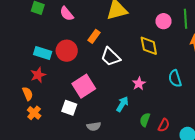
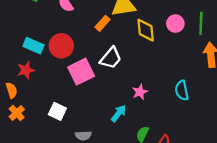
orange rectangle: (94, 36) -> (102, 23), moved
yellow diamond: (149, 46) -> (146, 30), moved
white trapezoid: (111, 57) -> (111, 58), turned -100
pink square: (84, 86) -> (81, 72), moved

